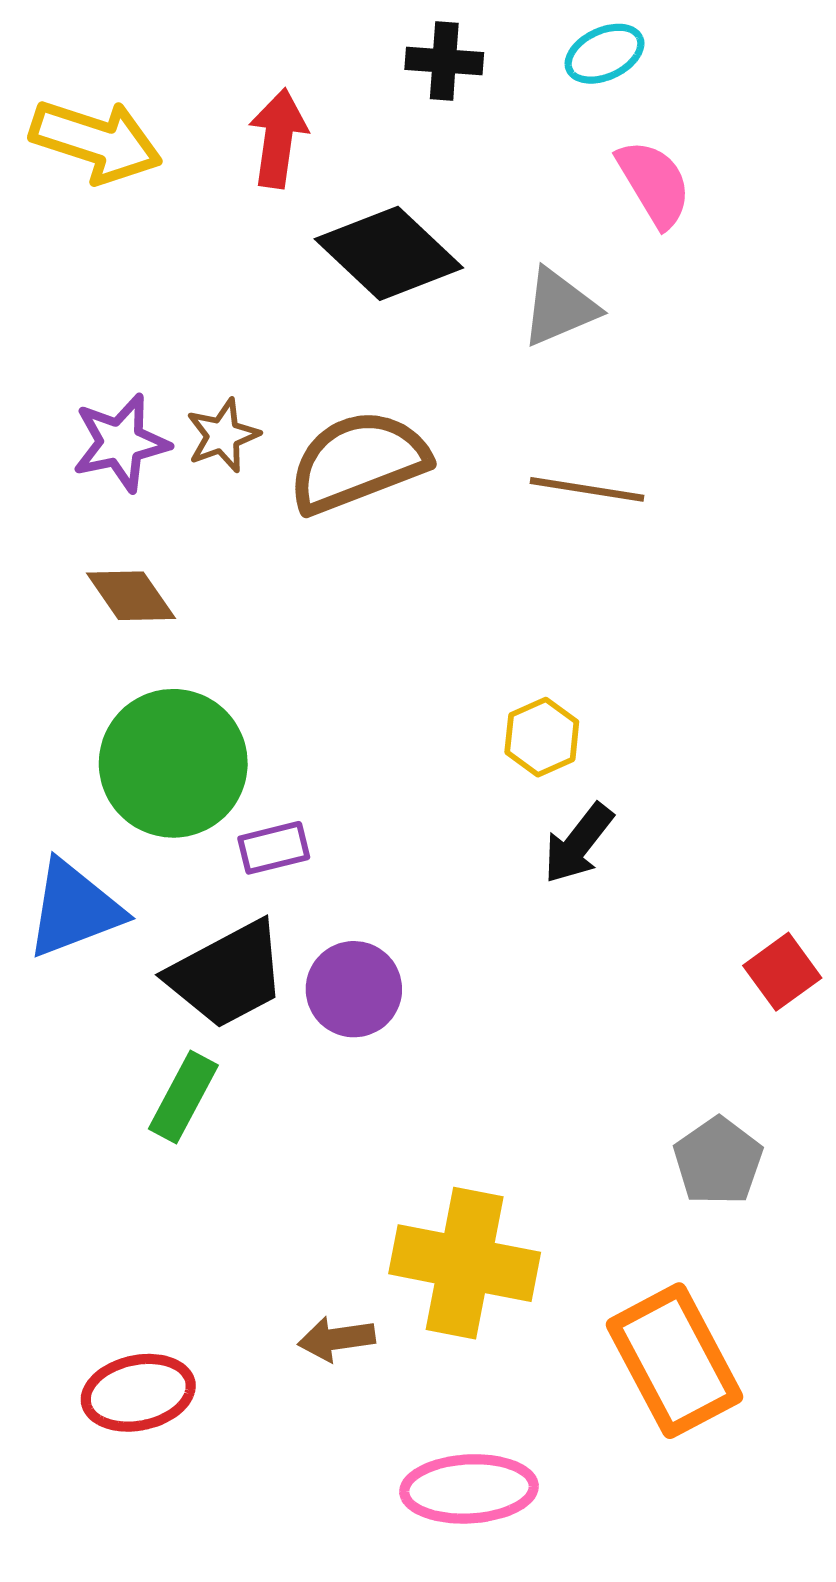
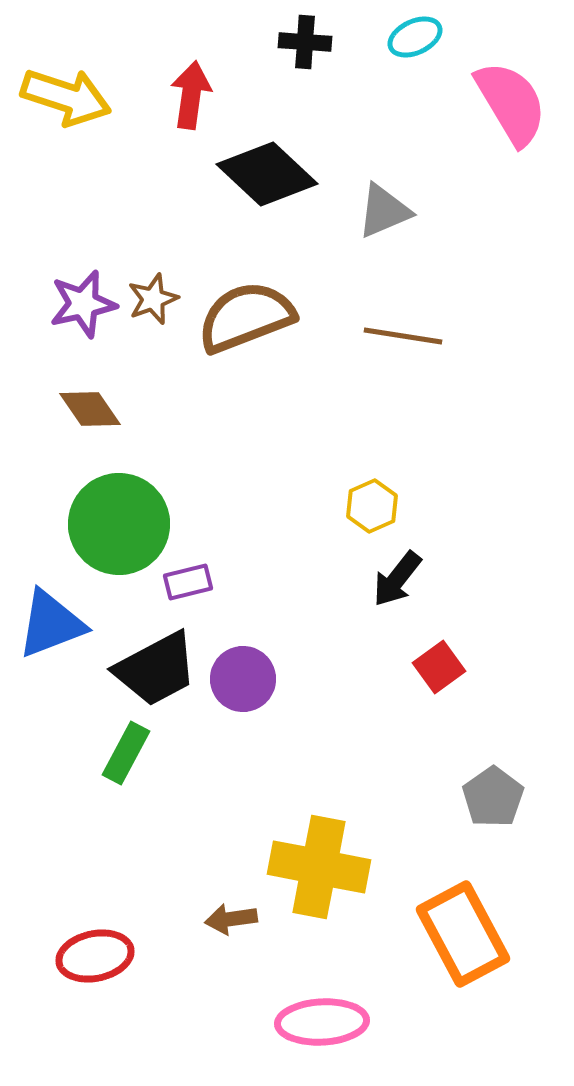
pink semicircle: (654, 183) -> (511, 103), moved, size x1.4
red square: (782, 972) -> (439, 667), moved

